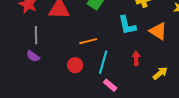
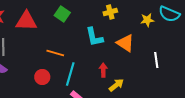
orange line: (88, 41) -> (55, 53), turned 30
yellow arrow: (160, 73) -> (116, 85), moved

